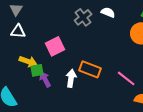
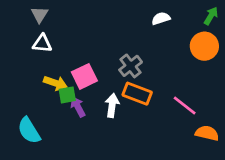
white semicircle: (108, 12) -> (161, 18), turned -40
gray cross: (83, 17) -> (131, 66), moved
pink square: (55, 46) -> (84, 76), moved

